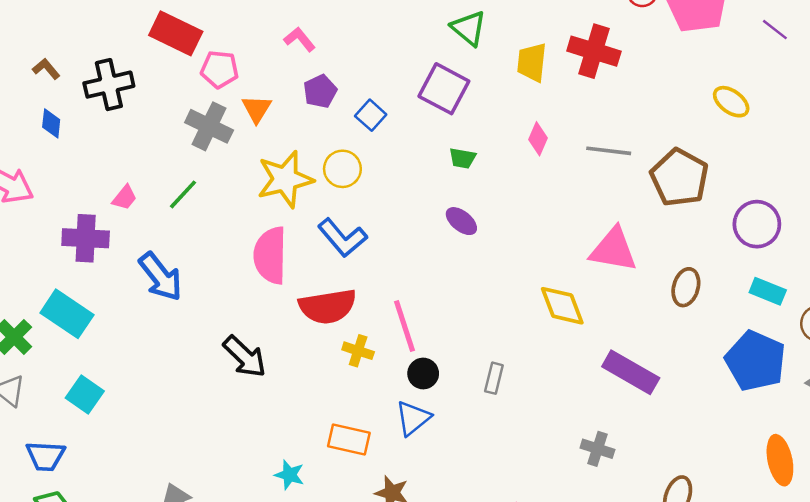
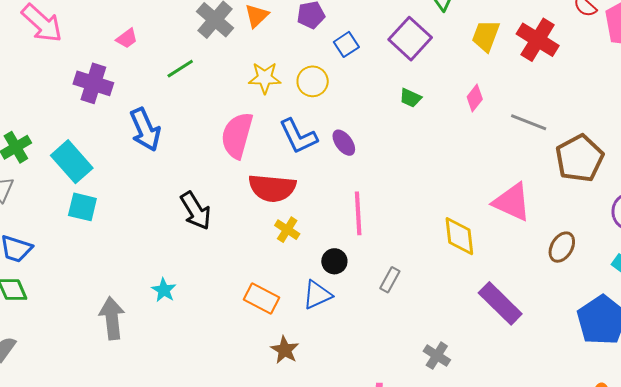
yellow star: (285, 179) -> (265, 78), size x0.7
pink trapezoid: (125, 198) -> (127, 38), moved
purple ellipse: (461, 221) -> (344, 143), moved
cyan rectangle: (67, 314) -> (72, 162), moved
pink line: (404, 326) -> (358, 213), moved
cyan square: (85, 395) -> (82, 207), moved, turned -36
gray cross: (597, 449) -> (437, 356), moved
cyan star: (289, 475) -> (164, 290), moved

